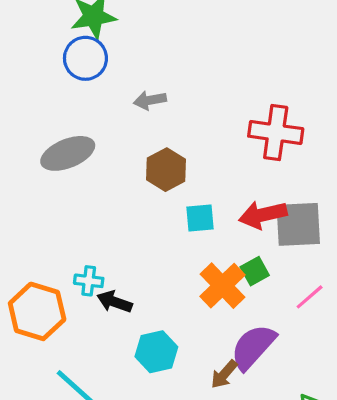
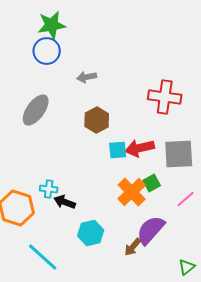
gray ellipse: (68, 153) -> (36, 110), turned -32
red arrow: (263, 215) -> (140, 148), moved

